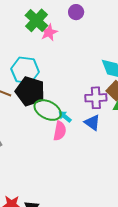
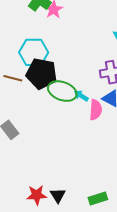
pink semicircle: (60, 131) -> (96, 110), moved

